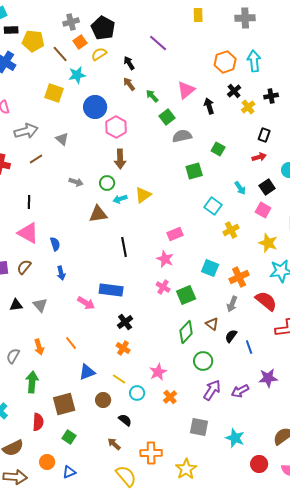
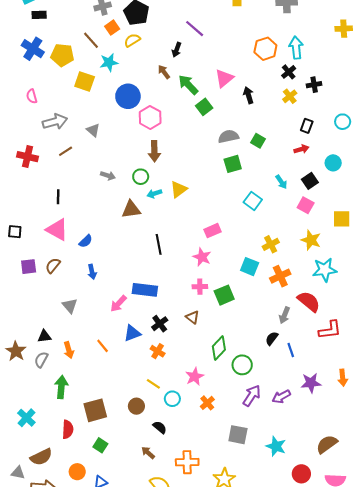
yellow pentagon: (33, 41) -> (62, 55), moved
black arrow: (129, 63) -> (177, 50), moved, turned -128
black cross: (234, 91) -> (289, 72), moved
green arrow: (152, 96) -> (188, 85), size x1.5
gray semicircle: (182, 136) -> (228, 136), moved
yellow cross: (231, 230) -> (271, 244), moved
blue semicircle: (55, 244) -> (86, 241), turned 64
pink cross: (163, 287) -> (200, 287), turned -32
pink arrow: (86, 303) -> (118, 304), turned 102
gray arrow: (232, 304) -> (284, 315), moved
black triangle: (16, 305) -> (44, 336), moved
brown triangle: (212, 324) -> (192, 317), moved
green diamond: (186, 332) -> (219, 348), moved
blue triangle: (87, 372) -> (132, 333), moved

